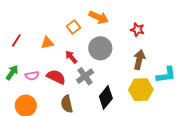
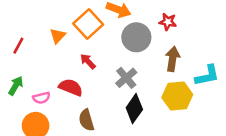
orange square: (73, 27) -> (88, 24), size x1.6
orange triangle: (47, 43) -> (58, 36), moved, turned -32
gray circle: (100, 48) -> (136, 37), moved
pink semicircle: (32, 76) -> (41, 98), moved
gray cross: (85, 76) -> (126, 78), moved

